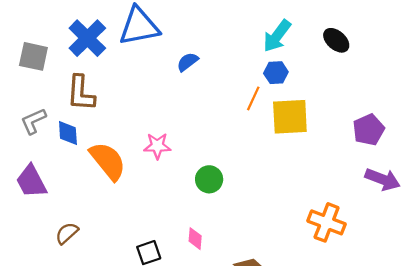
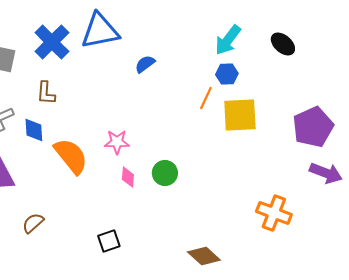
brown L-shape: (81, 93) -> (46, 93), size x0.7
purple pentagon: (369, 130) -> (313, 127), size x1.4
pink diamond: (195, 239) -> (128, 177), moved

